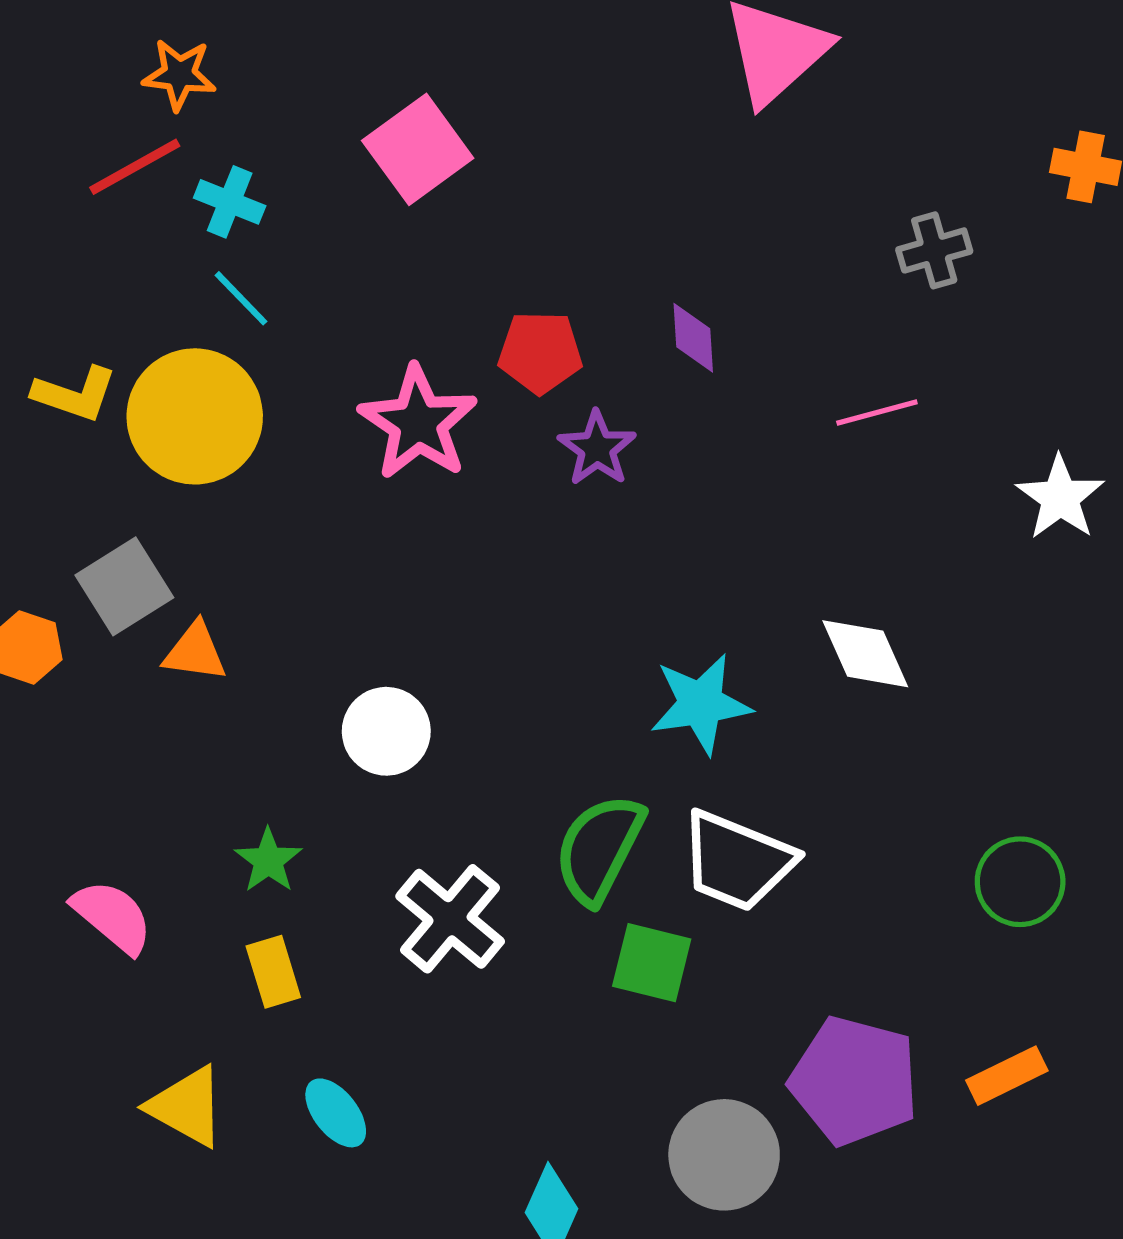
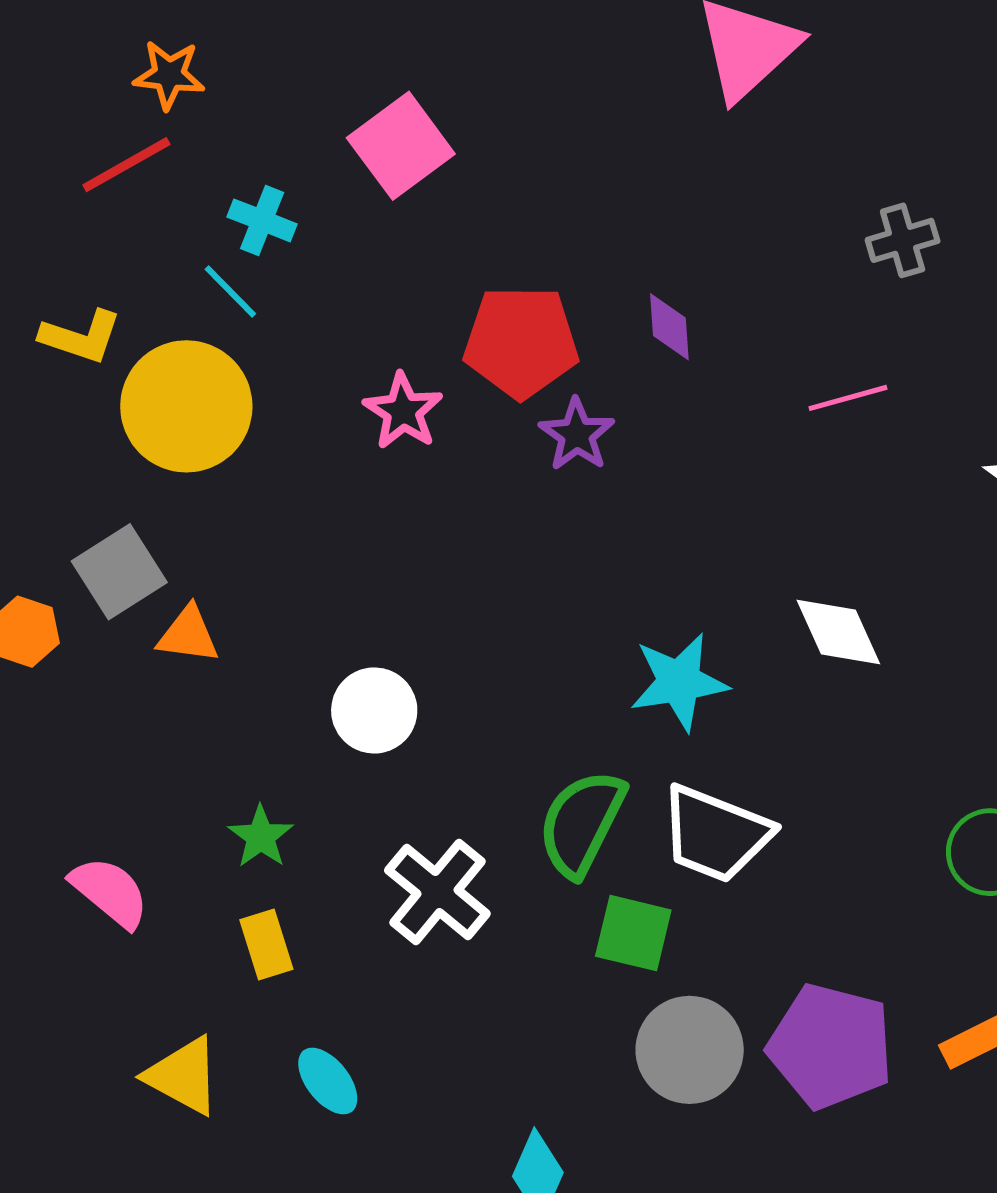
cyan cross: (230, 202) -> (262, 220), moved
red pentagon: (540, 352) -> (521, 342), size x1.4
yellow L-shape: (75, 394) -> (81, 337), moved
pink star: (418, 423) -> (403, 411), size x0.7
gray circle: (724, 1155) -> (690, 1050), moved

